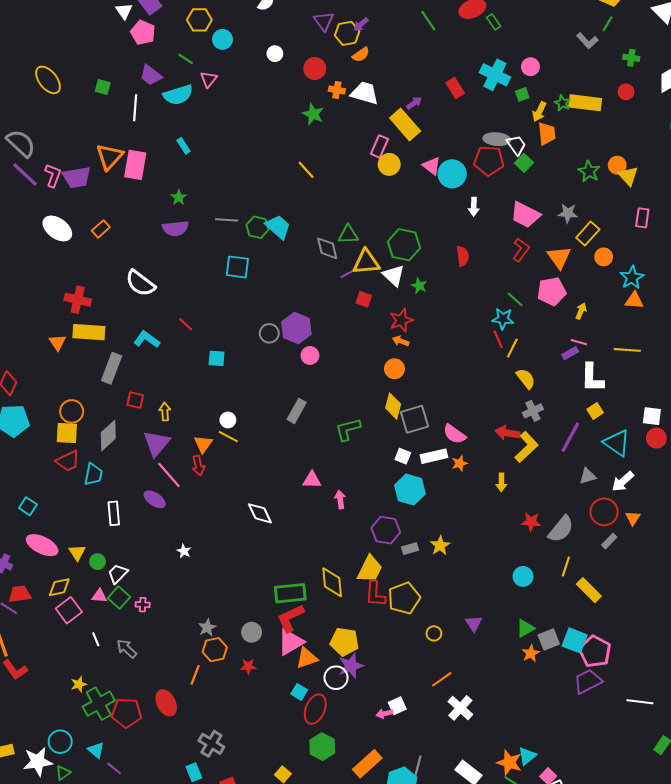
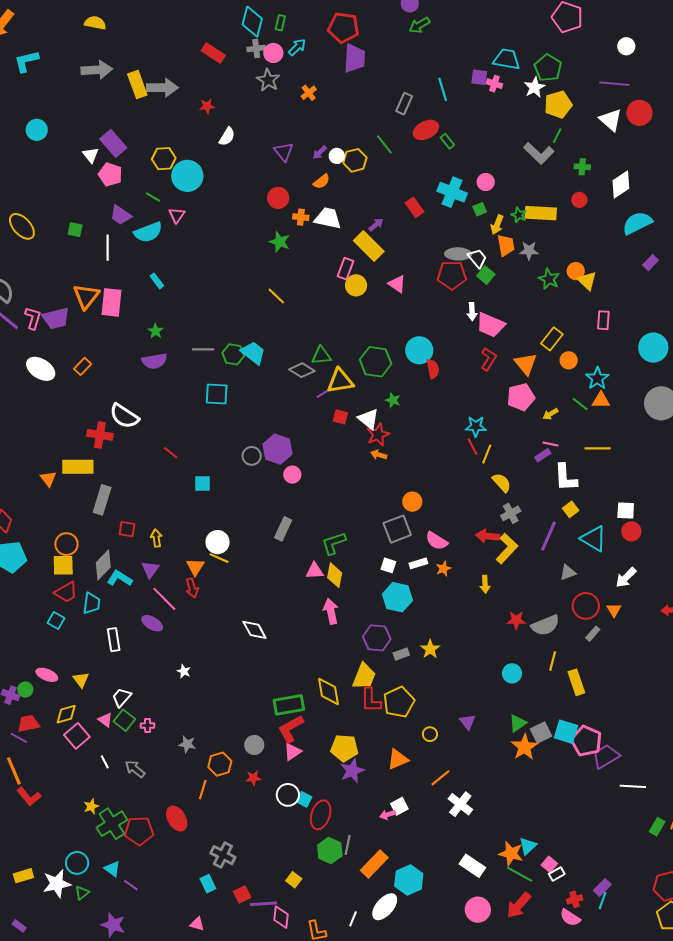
yellow hexagon: (347, 33) -> (355, 160), moved
cyan circle: (223, 39) -> (187, 176), size x1.6
gray L-shape: (587, 41) -> (539, 153), size x1.4
white circle: (275, 54) -> (337, 156), moved
cyan circle: (452, 174) -> (419, 350), moved
white arrow: (474, 207) -> (472, 312), moved
gray star: (568, 213) -> (529, 251), moved
gray diamond: (327, 248) -> (302, 370), turned -40
white triangle: (394, 275) -> (369, 419), moved
green line: (515, 299) -> (580, 404), moved
red cross: (78, 300) -> (100, 435), moved
yellow arrow: (581, 311) -> (550, 414), turned -140
cyan L-shape: (147, 339) -> (120, 578), moved
orange circle: (394, 369) -> (412, 502), moved
yellow diamond: (393, 406) -> (335, 575), moved
white circle: (228, 420) -> (217, 542), size x1.5
purple triangle: (157, 443) -> (150, 569), size x0.7
white rectangle: (434, 456) -> (418, 563), size x0.7
pink triangle: (312, 480) -> (315, 571), moved
white arrow: (623, 481) -> (626, 578), moved
pink arrow: (340, 500) -> (331, 611), size x1.4
cyan square: (28, 506) -> (56, 620), moved
gray semicircle: (561, 529) -> (545, 625), turned 32
pink ellipse: (42, 545) -> (47, 675), size x0.7
green circle: (98, 562) -> (25, 690), moved
yellow rectangle: (589, 590) -> (576, 682), turned 30
pink triangle: (99, 596) -> (105, 720), turned 35
gray star: (207, 628) -> (187, 744), moved, turned -30
pink triangle: (291, 642) -> (292, 752), size x0.7
orange star: (531, 653) -> (524, 747), size x1.5
orange triangle: (307, 658) -> (398, 759), moved
white circle: (336, 678) -> (288, 795), moved
purple trapezoid: (588, 681) -> (606, 756), moved
gray line: (418, 766) -> (348, 845), moved

